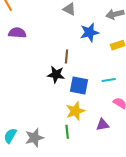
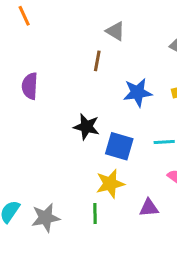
blue star: (89, 32) -> (138, 93), moved
purple semicircle: (17, 33) -> (30, 86), moved, turned -96
brown line: (67, 57) -> (97, 61), moved

